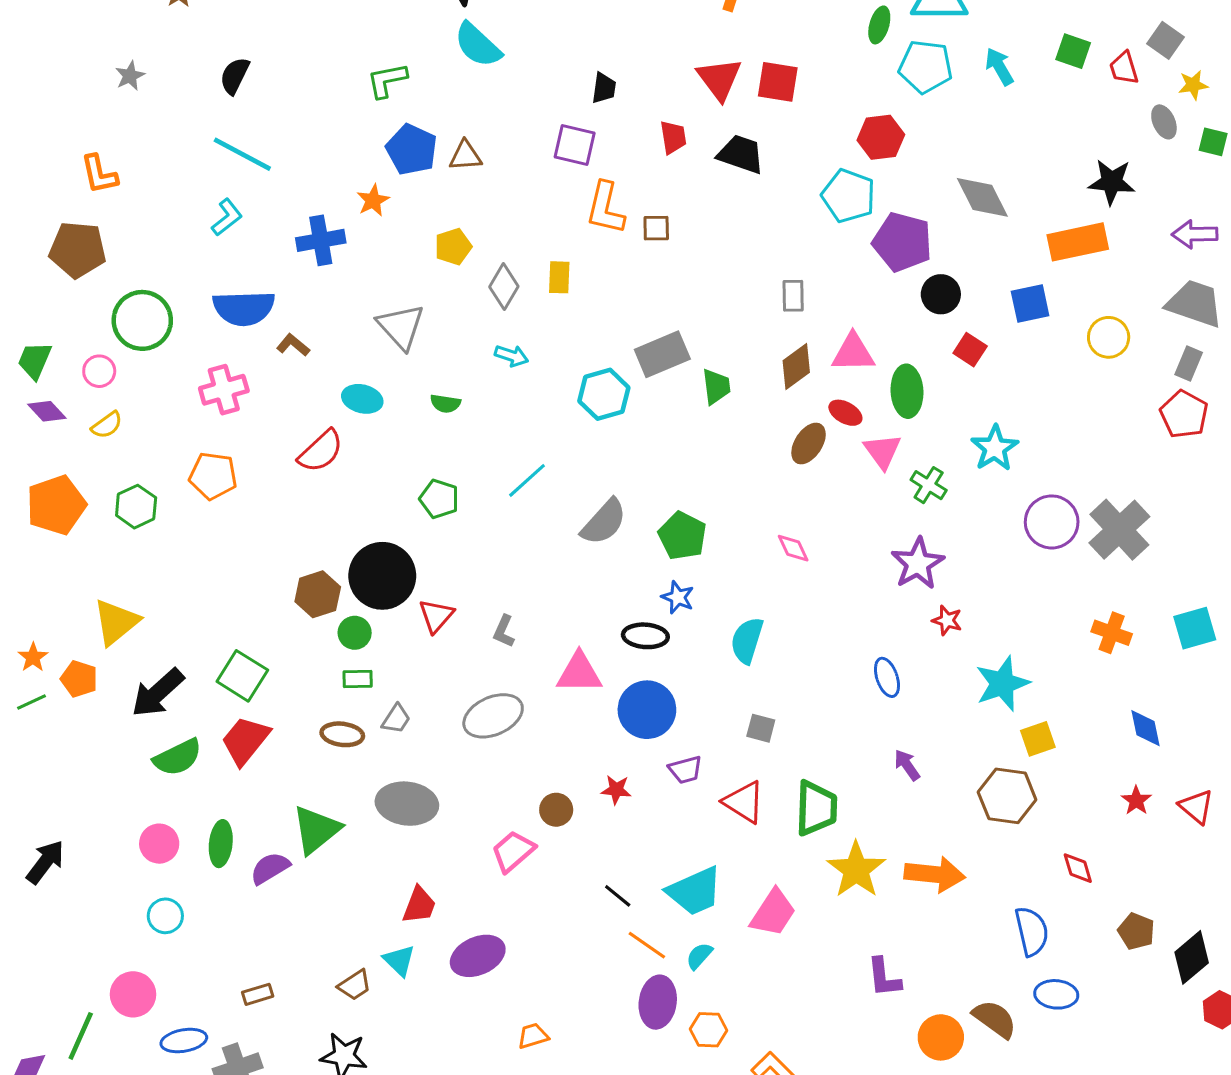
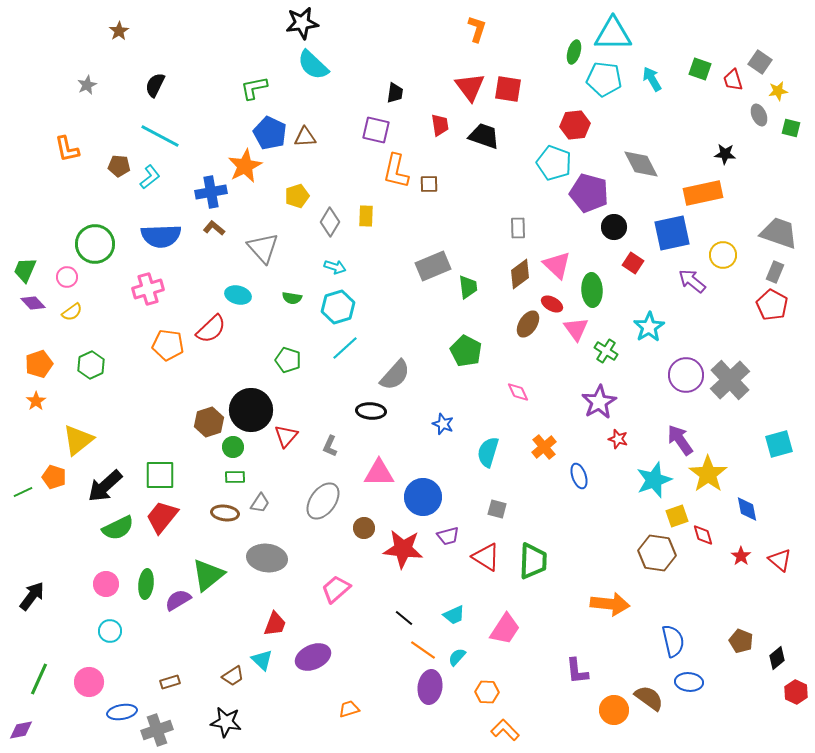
black star: (1112, 182) -> (725, 154), size x0.7
orange star: (373, 200) -> (245, 166), size x1.6
purple arrow: (1195, 234) -> (692, 281), moved, turned 40
brown pentagon: (78, 250) -> (119, 166), moved, size x0.6
blue square: (1030, 303) -> (672, 233), size x1.4
brown L-shape: (293, 345) -> (214, 228), moved
pink triangle: (853, 353) -> (557, 265), turned 44
cyan hexagon: (604, 394) -> (338, 307), moved
orange pentagon: (213, 476) -> (168, 345), moved
orange pentagon: (56, 505) -> (39, 364), size x0.7
green pentagon: (682, 536) -> (466, 351), moved
orange cross: (1112, 633) -> (544, 447), moved, turned 30
black ellipse: (645, 636) -> (371, 411), moved
orange star: (33, 657) -> (36, 401), moved
green square: (242, 676) -> (160, 475), turned -32
gray ellipse: (493, 716) -> (323, 501), turned -30
purple arrow: (907, 765) -> (680, 440), moved, size x1.5
red star: (616, 790) -> (403, 549), size x2.0
brown circle: (556, 810) -> (364, 528), moved
red diamond: (1078, 868) -> (703, 535), moved
yellow star: (856, 870) -> (708, 474), moved
cyan trapezoid: (695, 891) -> (454, 615), size x0.6
black diamond: (1192, 957) -> (777, 658), size x0.7
orange hexagon: (708, 1030) -> (487, 692), moved
green line: (81, 1036) -> (39, 679), moved

